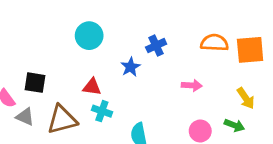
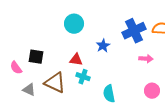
blue cross: (156, 46) -> (134, 31), moved, size x1.6
gray triangle: (25, 117) -> (29, 90), moved
brown triangle: (62, 120) -> (55, 83), turned 40

